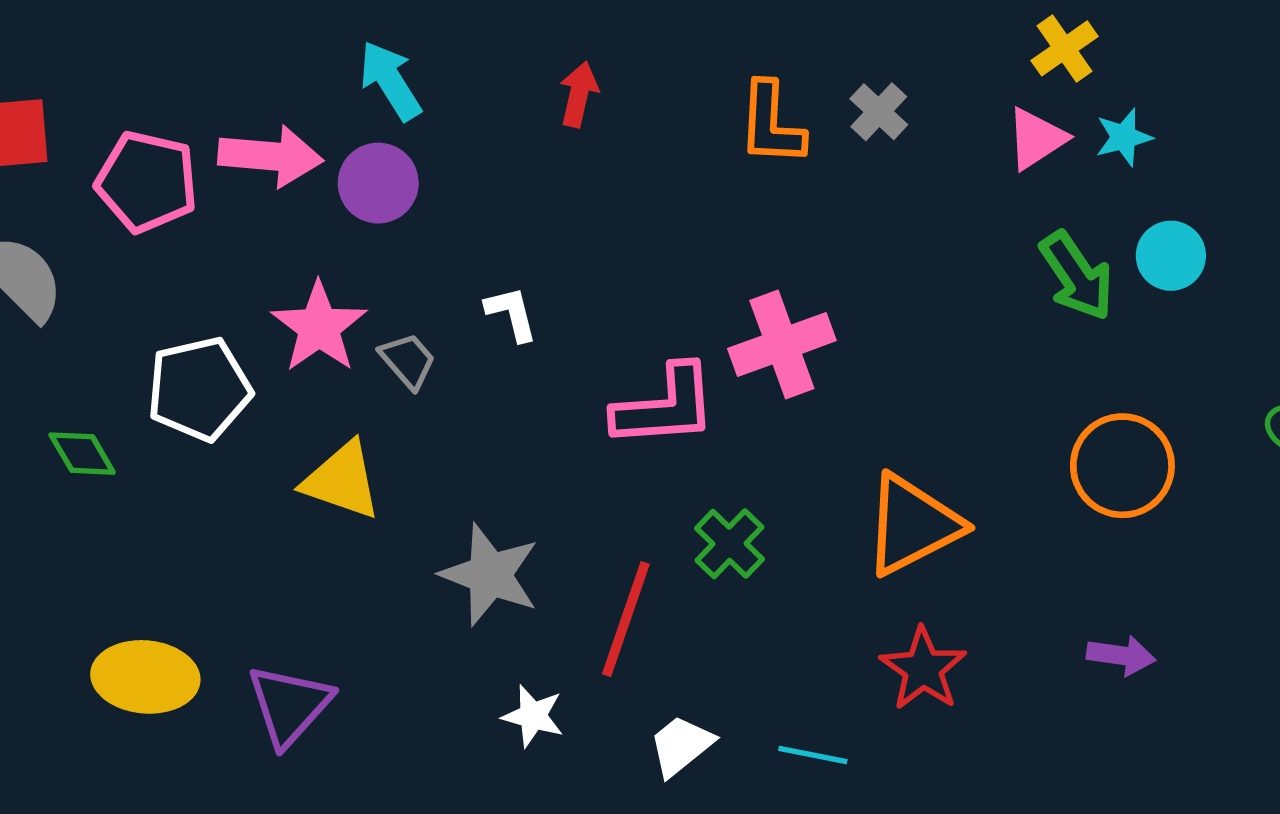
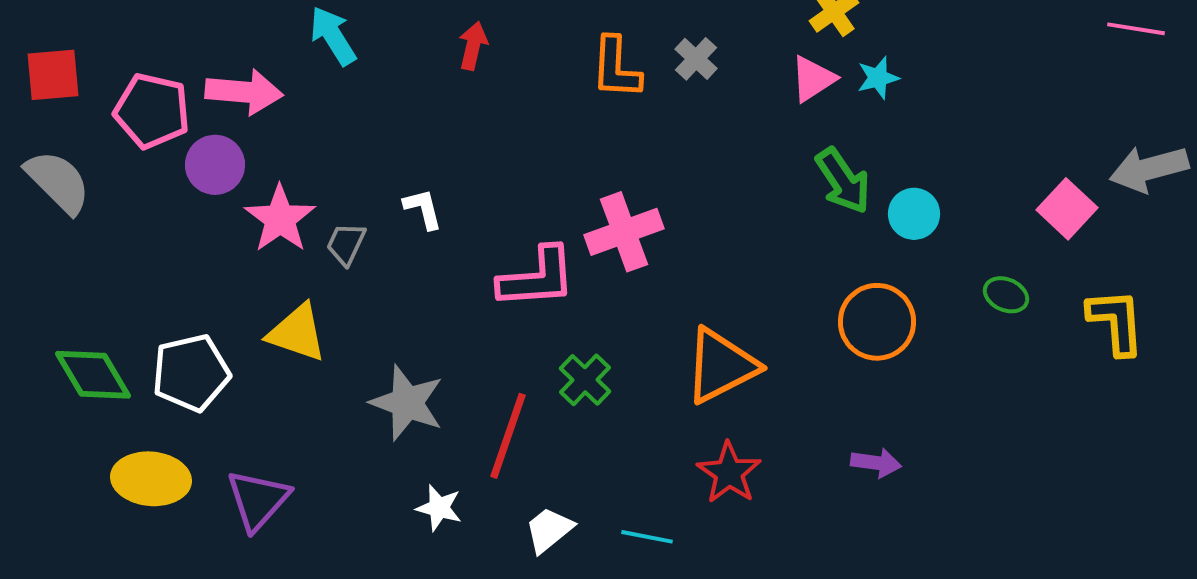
purple circle: (378, 183) -> (215, 165), moved
cyan circle: (1171, 256) -> (914, 214), moved
gray trapezoid: (408, 361) -> (346, 244), turned -114
white pentagon: (199, 389) -> (191, 373), moved
green diamond: (82, 454) -> (93, 375), moved, size x1.5

